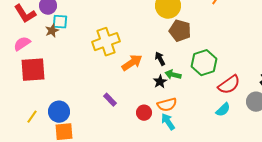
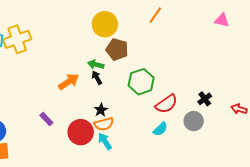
yellow cross: (106, 42) -> (17, 39), moved
green arrow: (173, 75) -> (96, 65), moved
black star: (160, 82) -> (101, 110), moved
red circle: (144, 113) -> (81, 132), size x1.6

